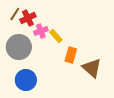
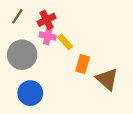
red cross: (28, 18) -> (47, 20), moved
pink cross: (41, 31) -> (48, 36), turned 32

